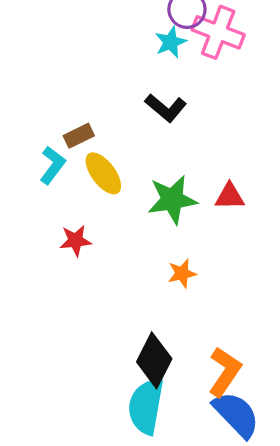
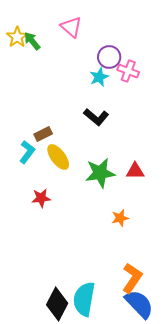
pink cross: (218, 32) -> (128, 71), size x0.7
orange star: (182, 273) -> (120, 218), moved
black diamond: (154, 360) -> (57, 304), moved

